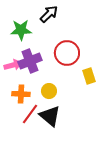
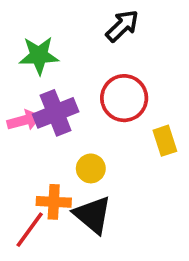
black arrow: (49, 14) -> (122, 26), moved
orange cross: (21, 94) -> (54, 202), moved
red line: (30, 114) -> (30, 230), moved

